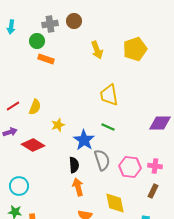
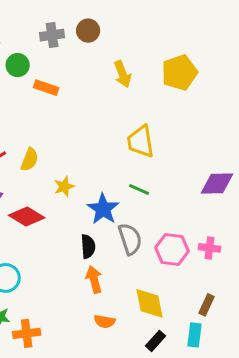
green circle: (37, 41) -> (18, 65), moved
brown rectangle: (153, 191) -> (206, 305), moved

